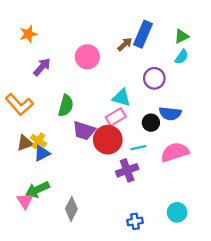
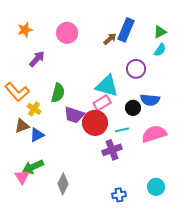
pink circle: (87, 57) -> (67, 33), moved
cyan triangle: (121, 98) -> (107, 86), size x1.4
yellow cross: (39, 141) -> (34, 109), moved

